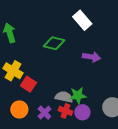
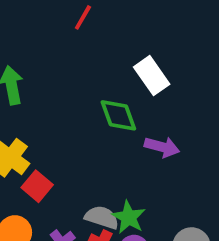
green diamond: (54, 43) -> (118, 115), moved, turned 50
green star: (78, 95) -> (129, 217), turned 30

